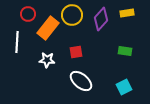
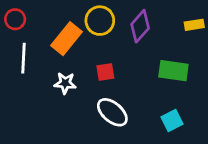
yellow rectangle: (127, 13) -> (194, 25), moved
red circle: (28, 14) -> (15, 19), moved
green rectangle: (125, 51) -> (173, 71), size x1.5

